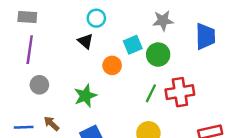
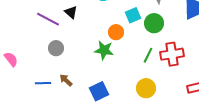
black triangle: (85, 41) -> (71, 12), moved
purple line: (30, 50) -> (48, 19), turned -70
green star: (85, 96) -> (104, 50), moved, turned 30

